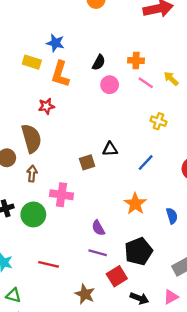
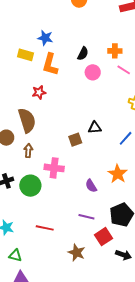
purple semicircle: (98, 228) -> (91, 186), moved

